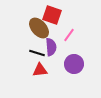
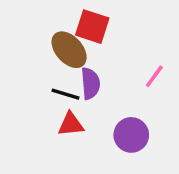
pink line: (69, 35) -> (154, 76), moved
purple circle: (74, 64) -> (131, 135), moved

